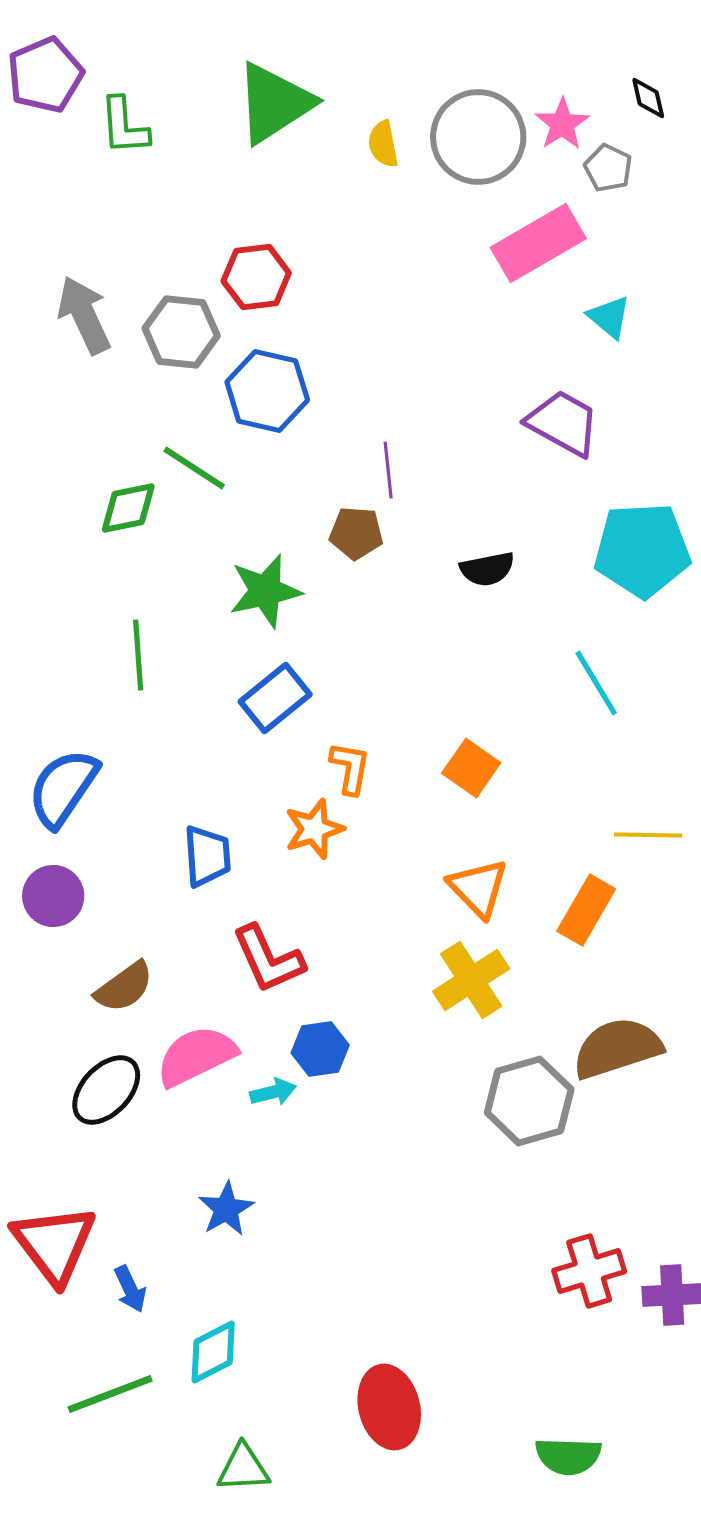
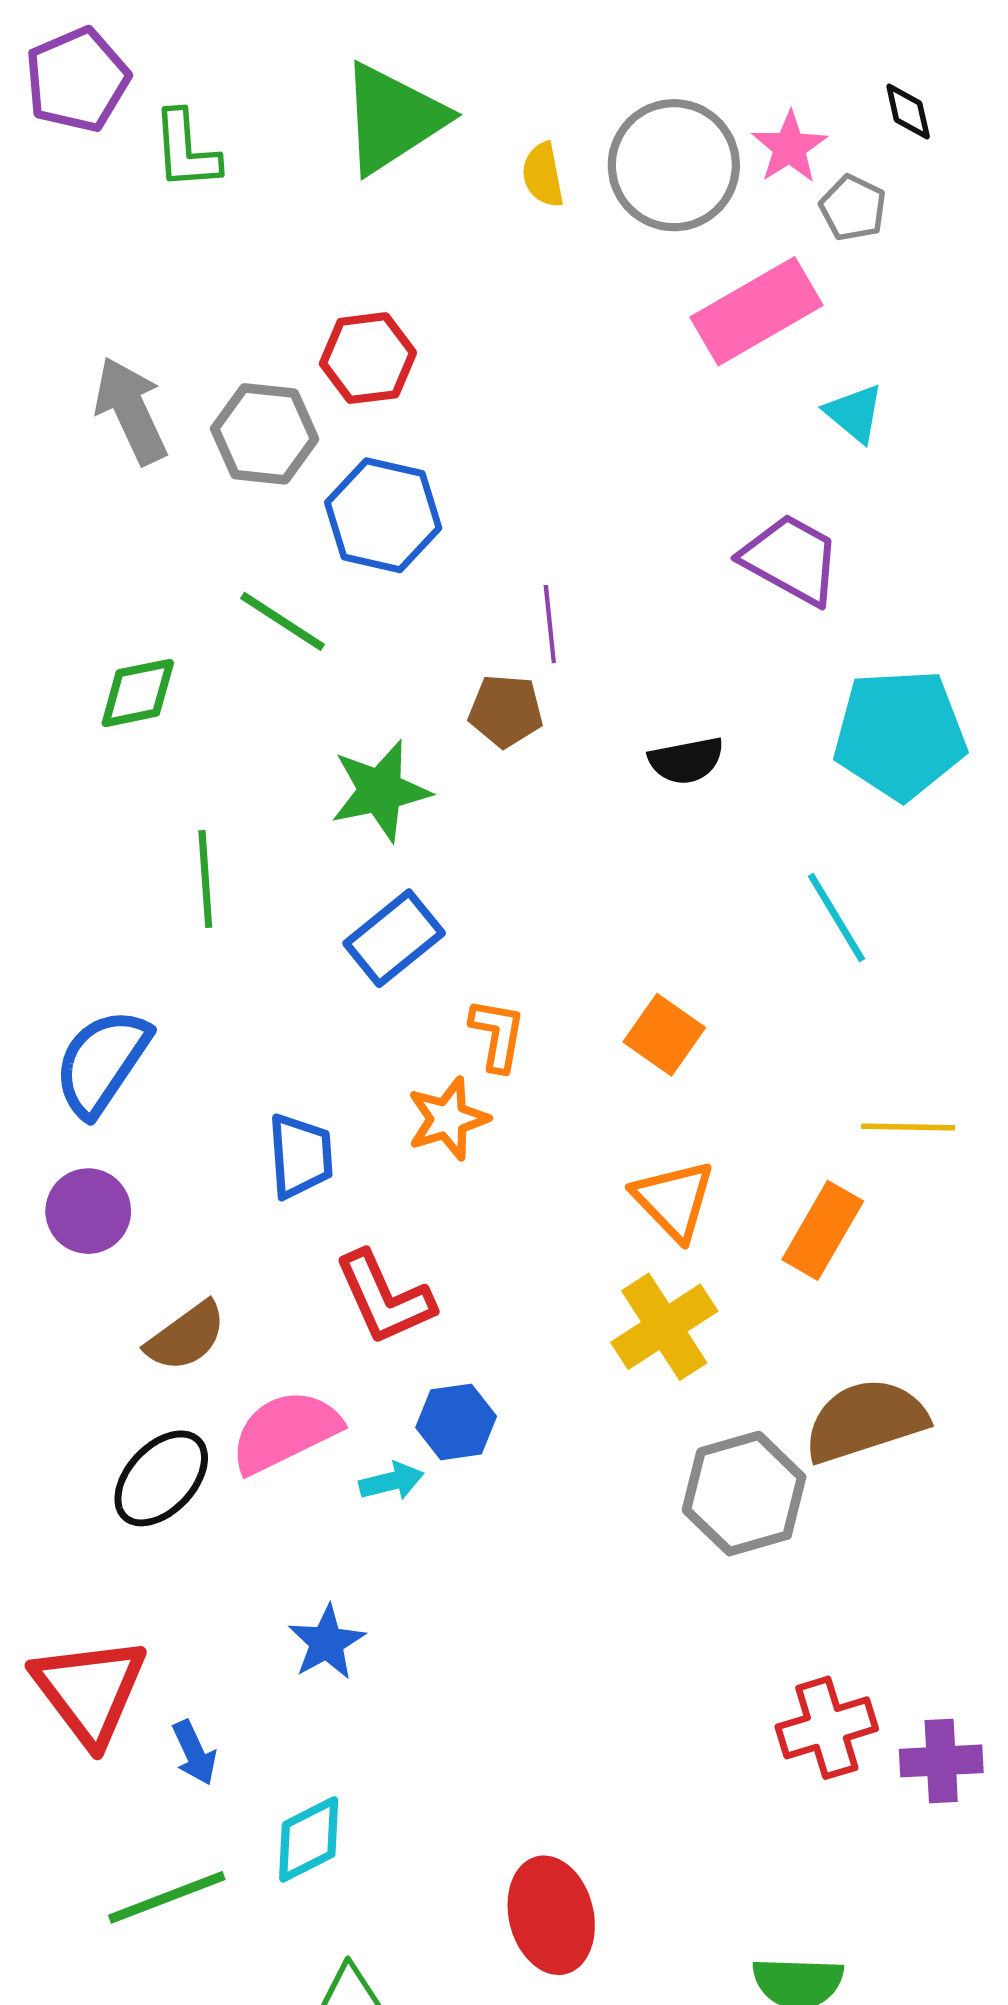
green diamond: (128, 508) -> (138, 693), moved

